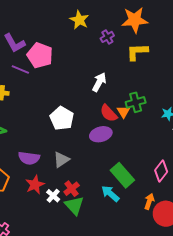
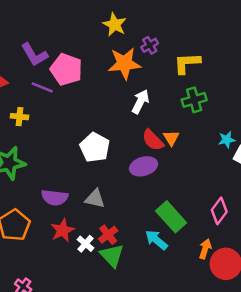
orange star: (135, 20) -> (124, 63), moved
green cross: (136, 102) -> (194, 100), moved
gray triangle: (61, 160) -> (95, 199), turned 48

